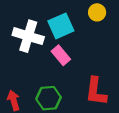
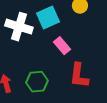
pink rectangle: (61, 55) -> (62, 46), moved

